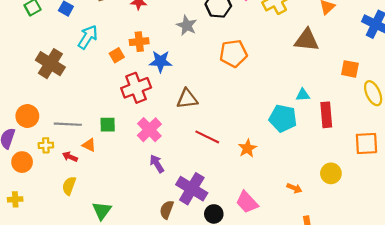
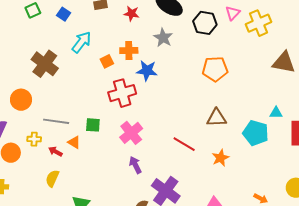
gray star: (187, 25) -> (163, 38), moved
brown triangle: (187, 99) -> (217, 118), moved
orange circle: (27, 116) -> (21, 100), moved

